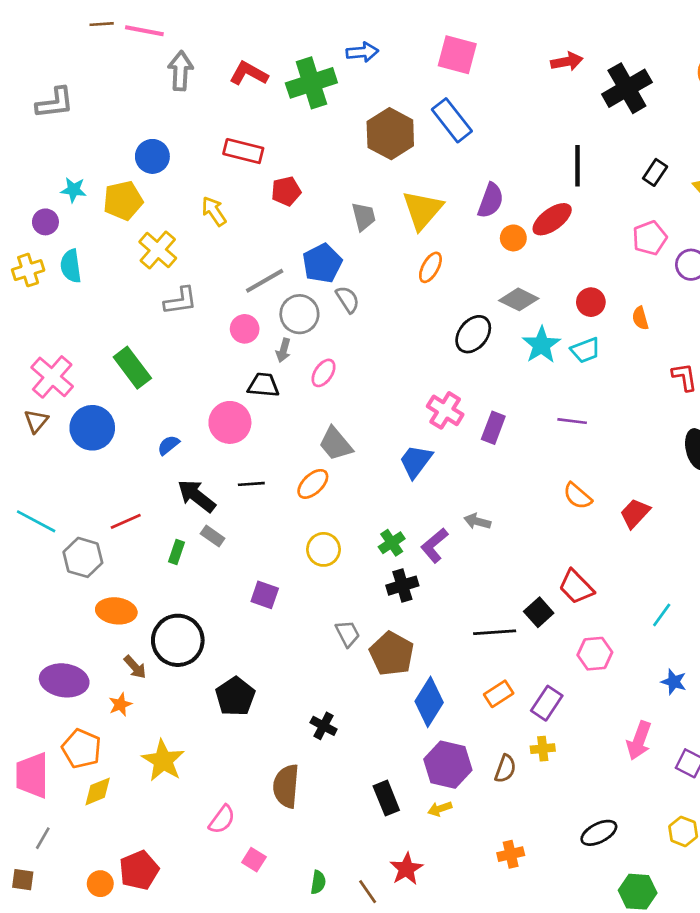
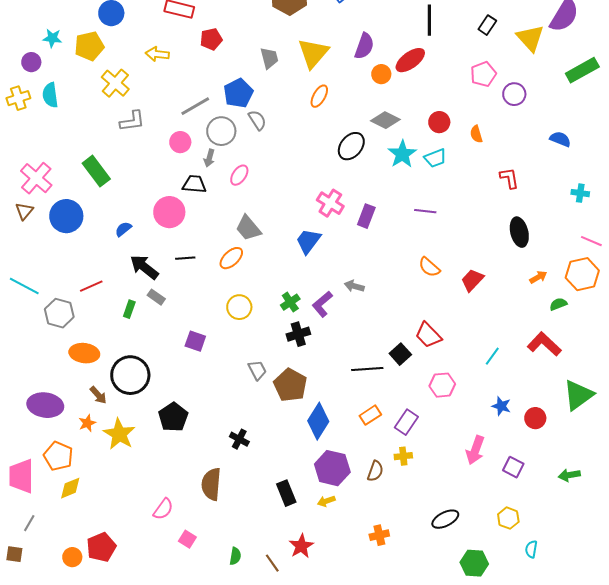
yellow arrow: (214, 211) -> (157, 54), turned -50
yellow star: (163, 761) -> (119, 434), moved

